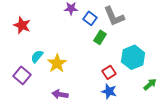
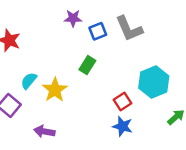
blue square: (90, 18) -> (98, 31), turned 32
green rectangle: (100, 37) -> (87, 65), moved
purple arrow: (60, 94) -> (44, 131), moved

